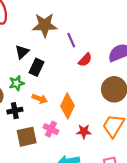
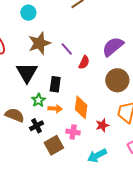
black triangle: (22, 52) -> (27, 73), size x1.6
black rectangle: (36, 67) -> (55, 84), moved
green star: (17, 83) -> (38, 100), moved

